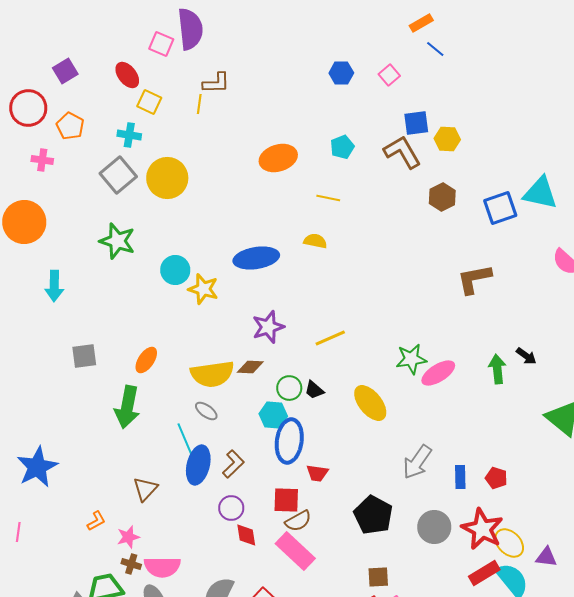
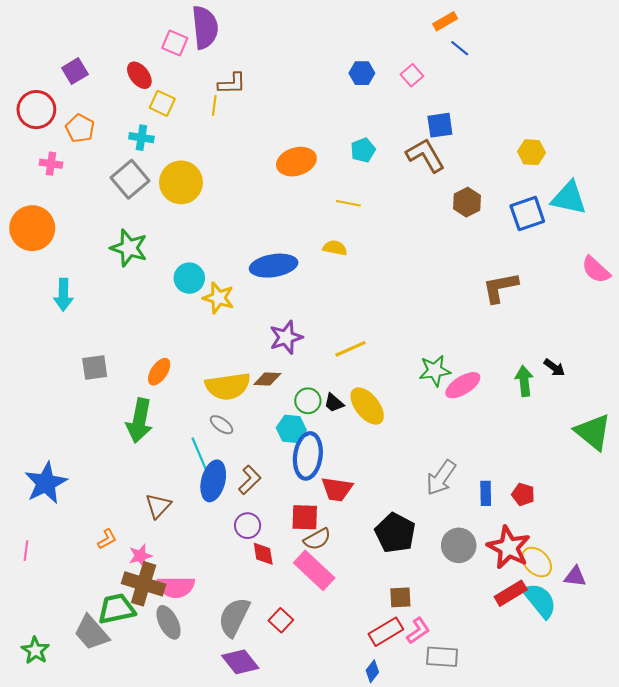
yellow hexagon: (447, 139) -> (531, 152), moved
yellow ellipse: (370, 403) -> (367, 406), moved
red trapezoid: (317, 473) -> (337, 489), size x1.4
brown cross: (131, 564) -> (144, 584), size x2.0

